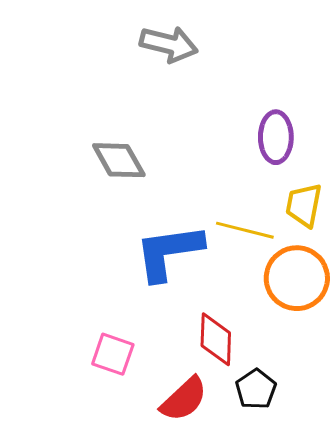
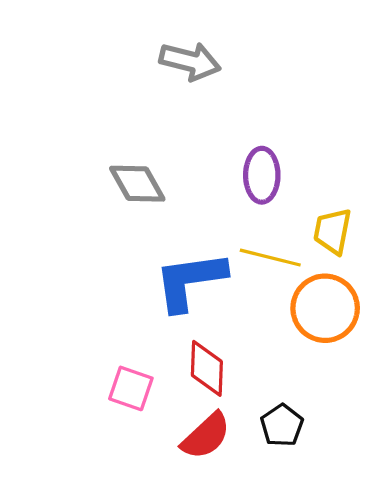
purple ellipse: (276, 137) -> (262, 175), moved
red diamond: (216, 339) -> (207, 368), moved

